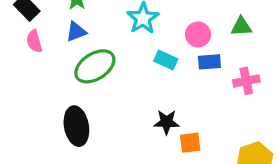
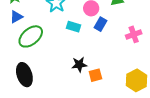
blue rectangle: (209, 62) -> (100, 24), turned -48
pink cross: (246, 81) -> (134, 34), moved

